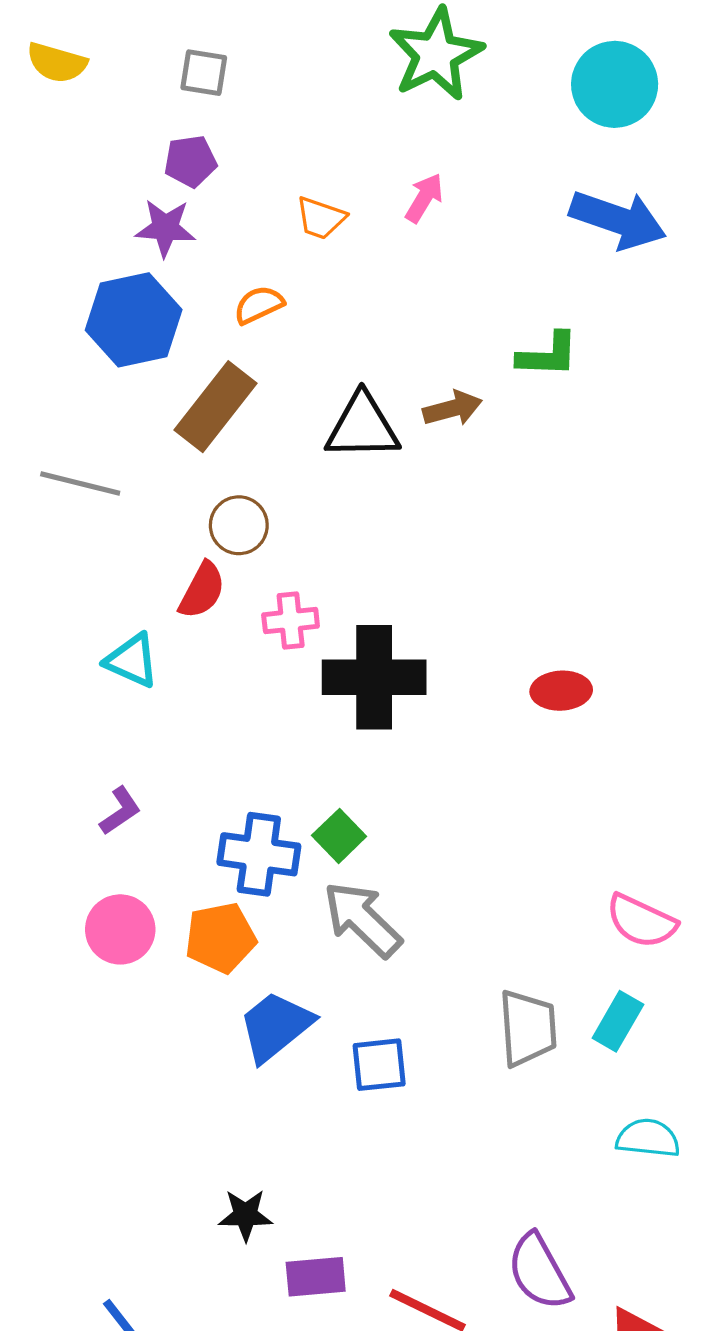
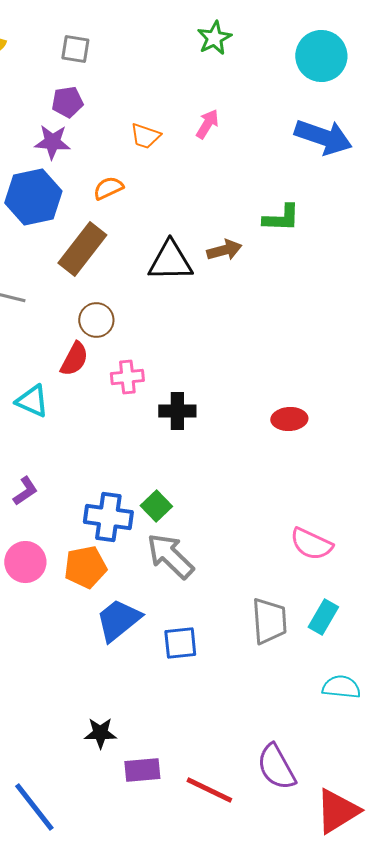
green star: (436, 54) -> (214, 38), size x0.6
black cross: (374, 677) -> (177, 411), size x0.6
pink semicircle: (641, 921) -> (311, 544), moved

